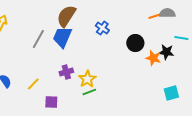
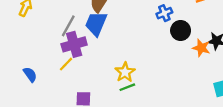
blue cross: (102, 28) -> (164, 13), moved, turned 32
purple cross: (66, 72) -> (74, 44), moved, size x1.5
yellow line: (33, 84) -> (66, 64), moved

